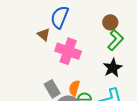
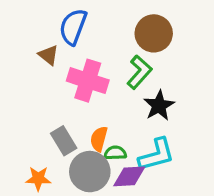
brown circle: (110, 22) -> (154, 33), size x1.5
green L-shape: (115, 40) -> (139, 72), moved

